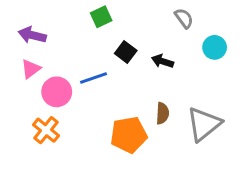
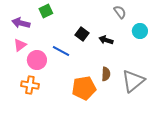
green square: (101, 17) -> (46, 11), moved
blue line: (93, 78) -> (61, 51), turned 48
orange cross: (46, 130) -> (30, 85), turned -30

